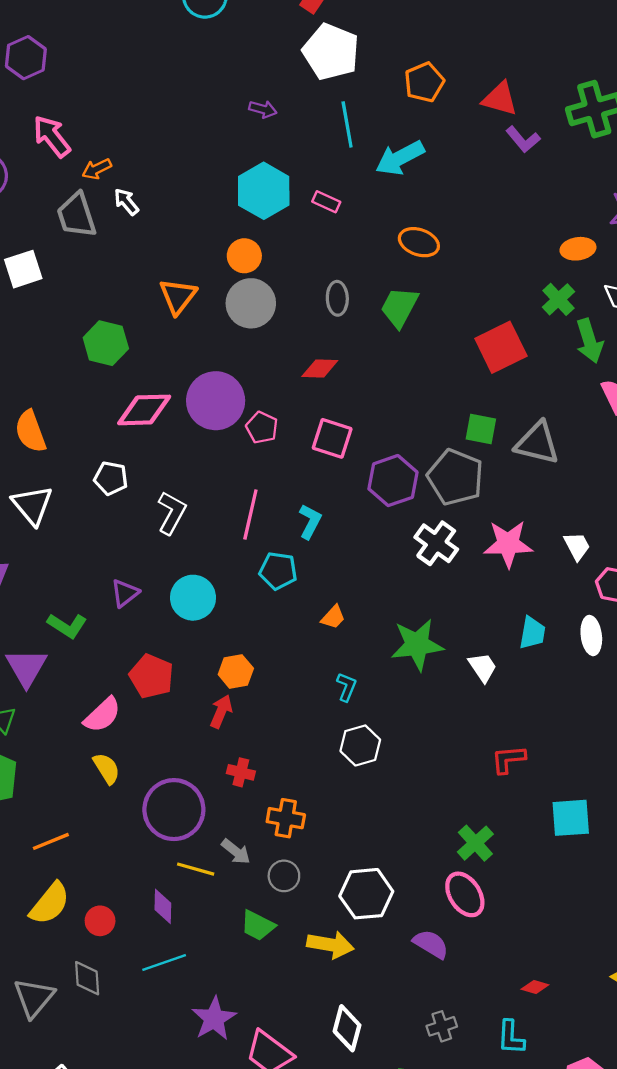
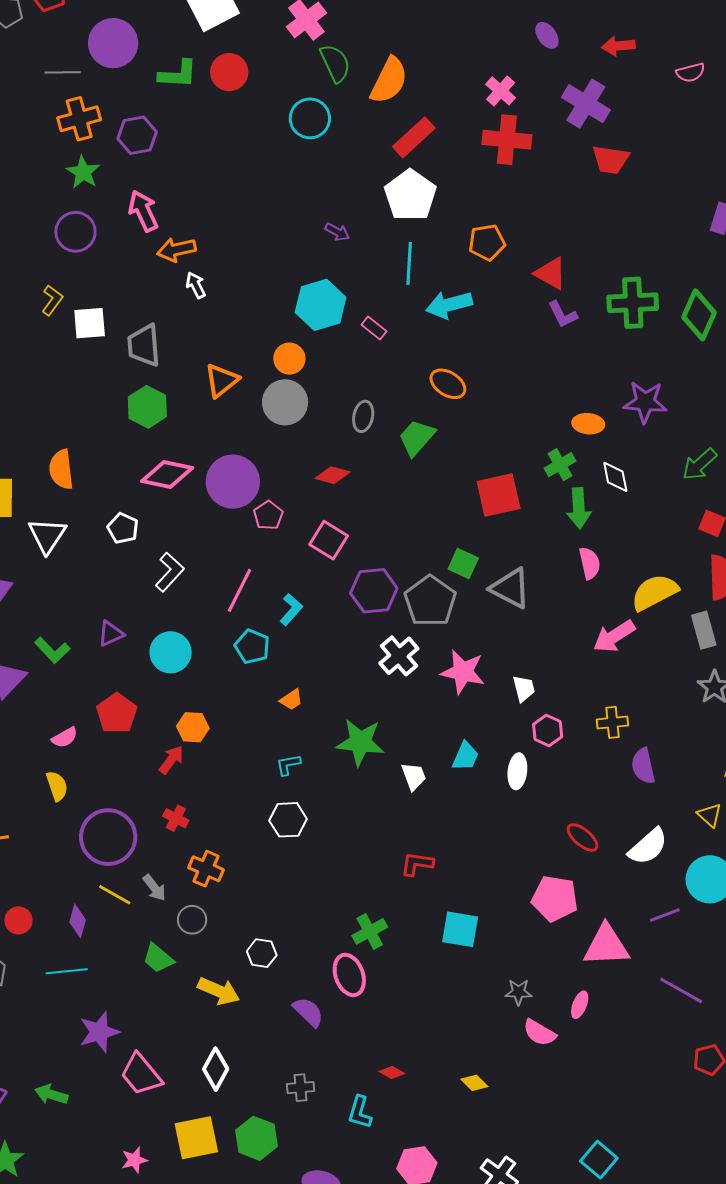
orange arrow: (97, 169) -> (176, 250), size x1.4
gray trapezoid: (77, 215) -> (144, 345), moved
cyan L-shape: (347, 687) -> (288, 765), turned -136
pink semicircle: (102, 715) -> (65, 737), size x0.7
white hexagon: (366, 894) -> (262, 953), size x0.6

